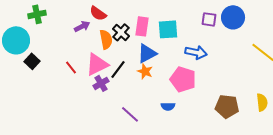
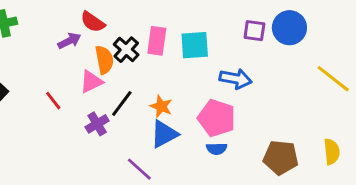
blue triangle: (147, 53) -> (164, 134), moved
pink triangle: (97, 64) -> (91, 82), moved, size x0.7
blue semicircle: (168, 106) -> (217, 149), moved

